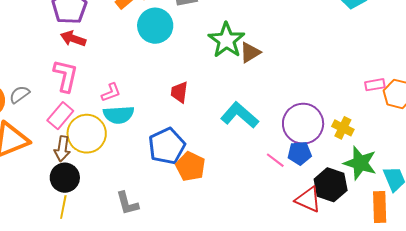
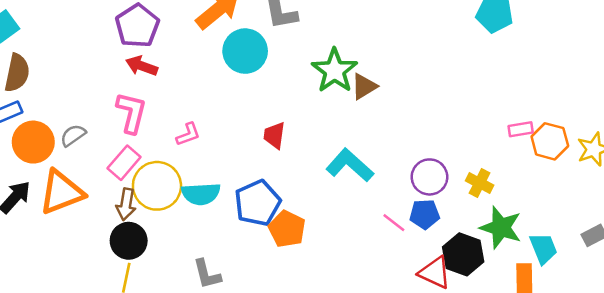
cyan semicircle: (119, 115) -> (201, 194), moved
purple circle: (303, 124) -> (429, 177), size x0.7

